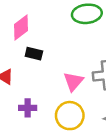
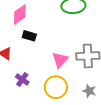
purple cross: (28, 108) -> (22, 79), turned 32

